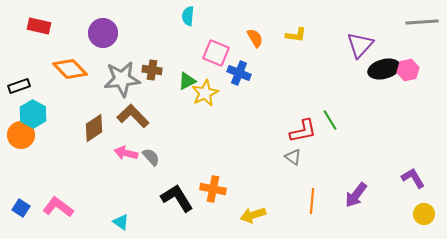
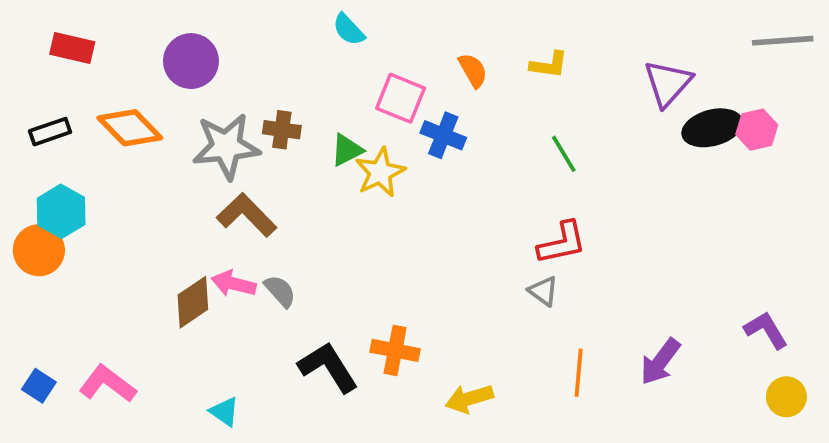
cyan semicircle: (188, 16) -> (349, 30), turned -48
black rectangle: (19, 86) -> (50, 132), moved
green line: (330, 120) -> (564, 154), moved
brown diamond: (94, 128) -> (193, 302), moved

